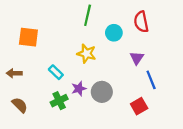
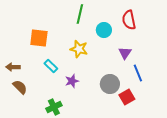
orange square: (28, 37) -> (39, 38), moved
gray circle: (102, 92) -> (110, 84), moved
green cross: (59, 101) -> (54, 107), moved
brown semicircle: (20, 105) -> (20, 87), moved

